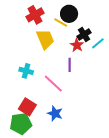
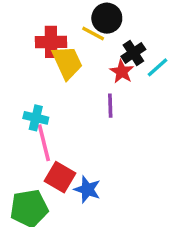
red cross: (35, 15) -> (51, 42), moved, turned 30
pink line: (53, 84) -> (44, 143), moved, turned 35
red square: (27, 107) -> (60, 177), moved

